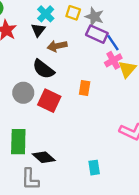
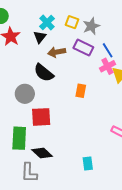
gray star: (94, 17) -> (91, 26), turned 30
purple rectangle: (97, 34) -> (83, 48), moved
red square: (49, 101) -> (41, 117), moved, turned -30

